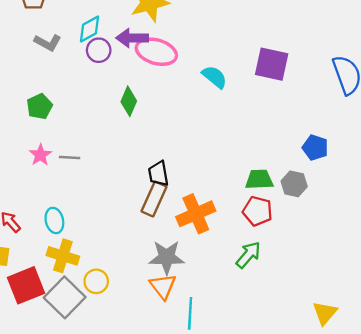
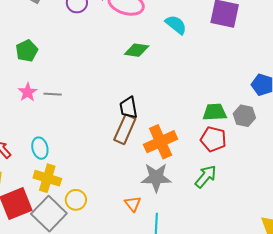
green diamond: (129, 101) -> (137, 50), moved, turned 75
gray star: (167, 257) -> (156, 177), moved
orange triangle: (163, 286) -> (133, 204), size x0.7

